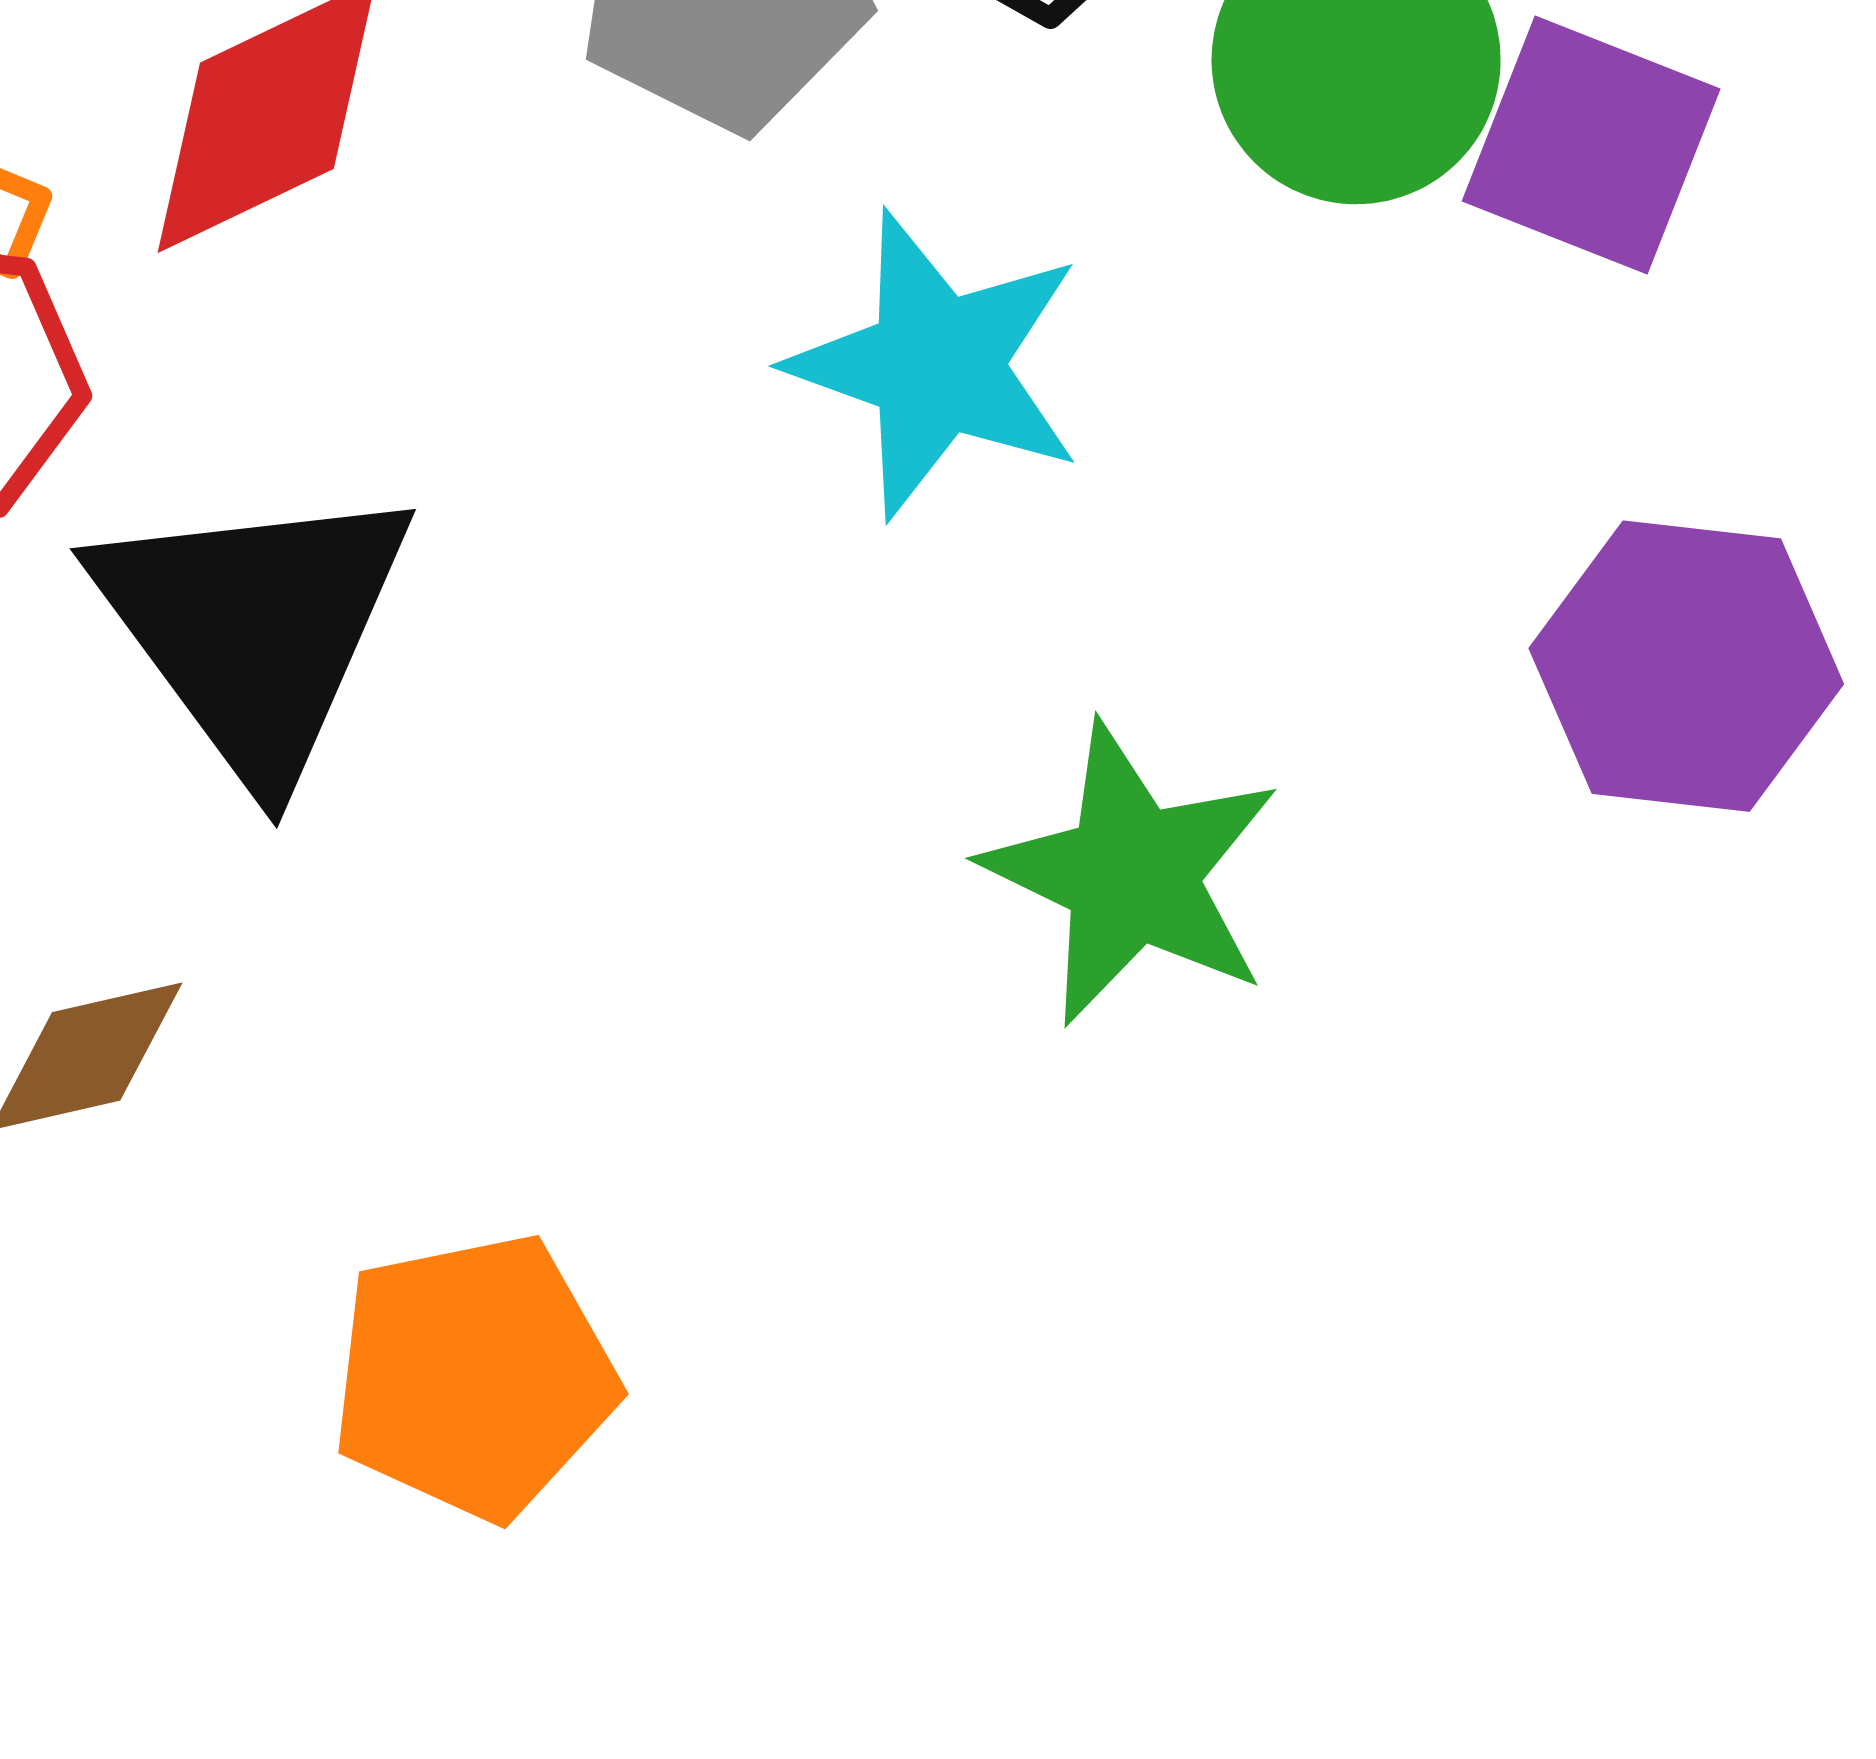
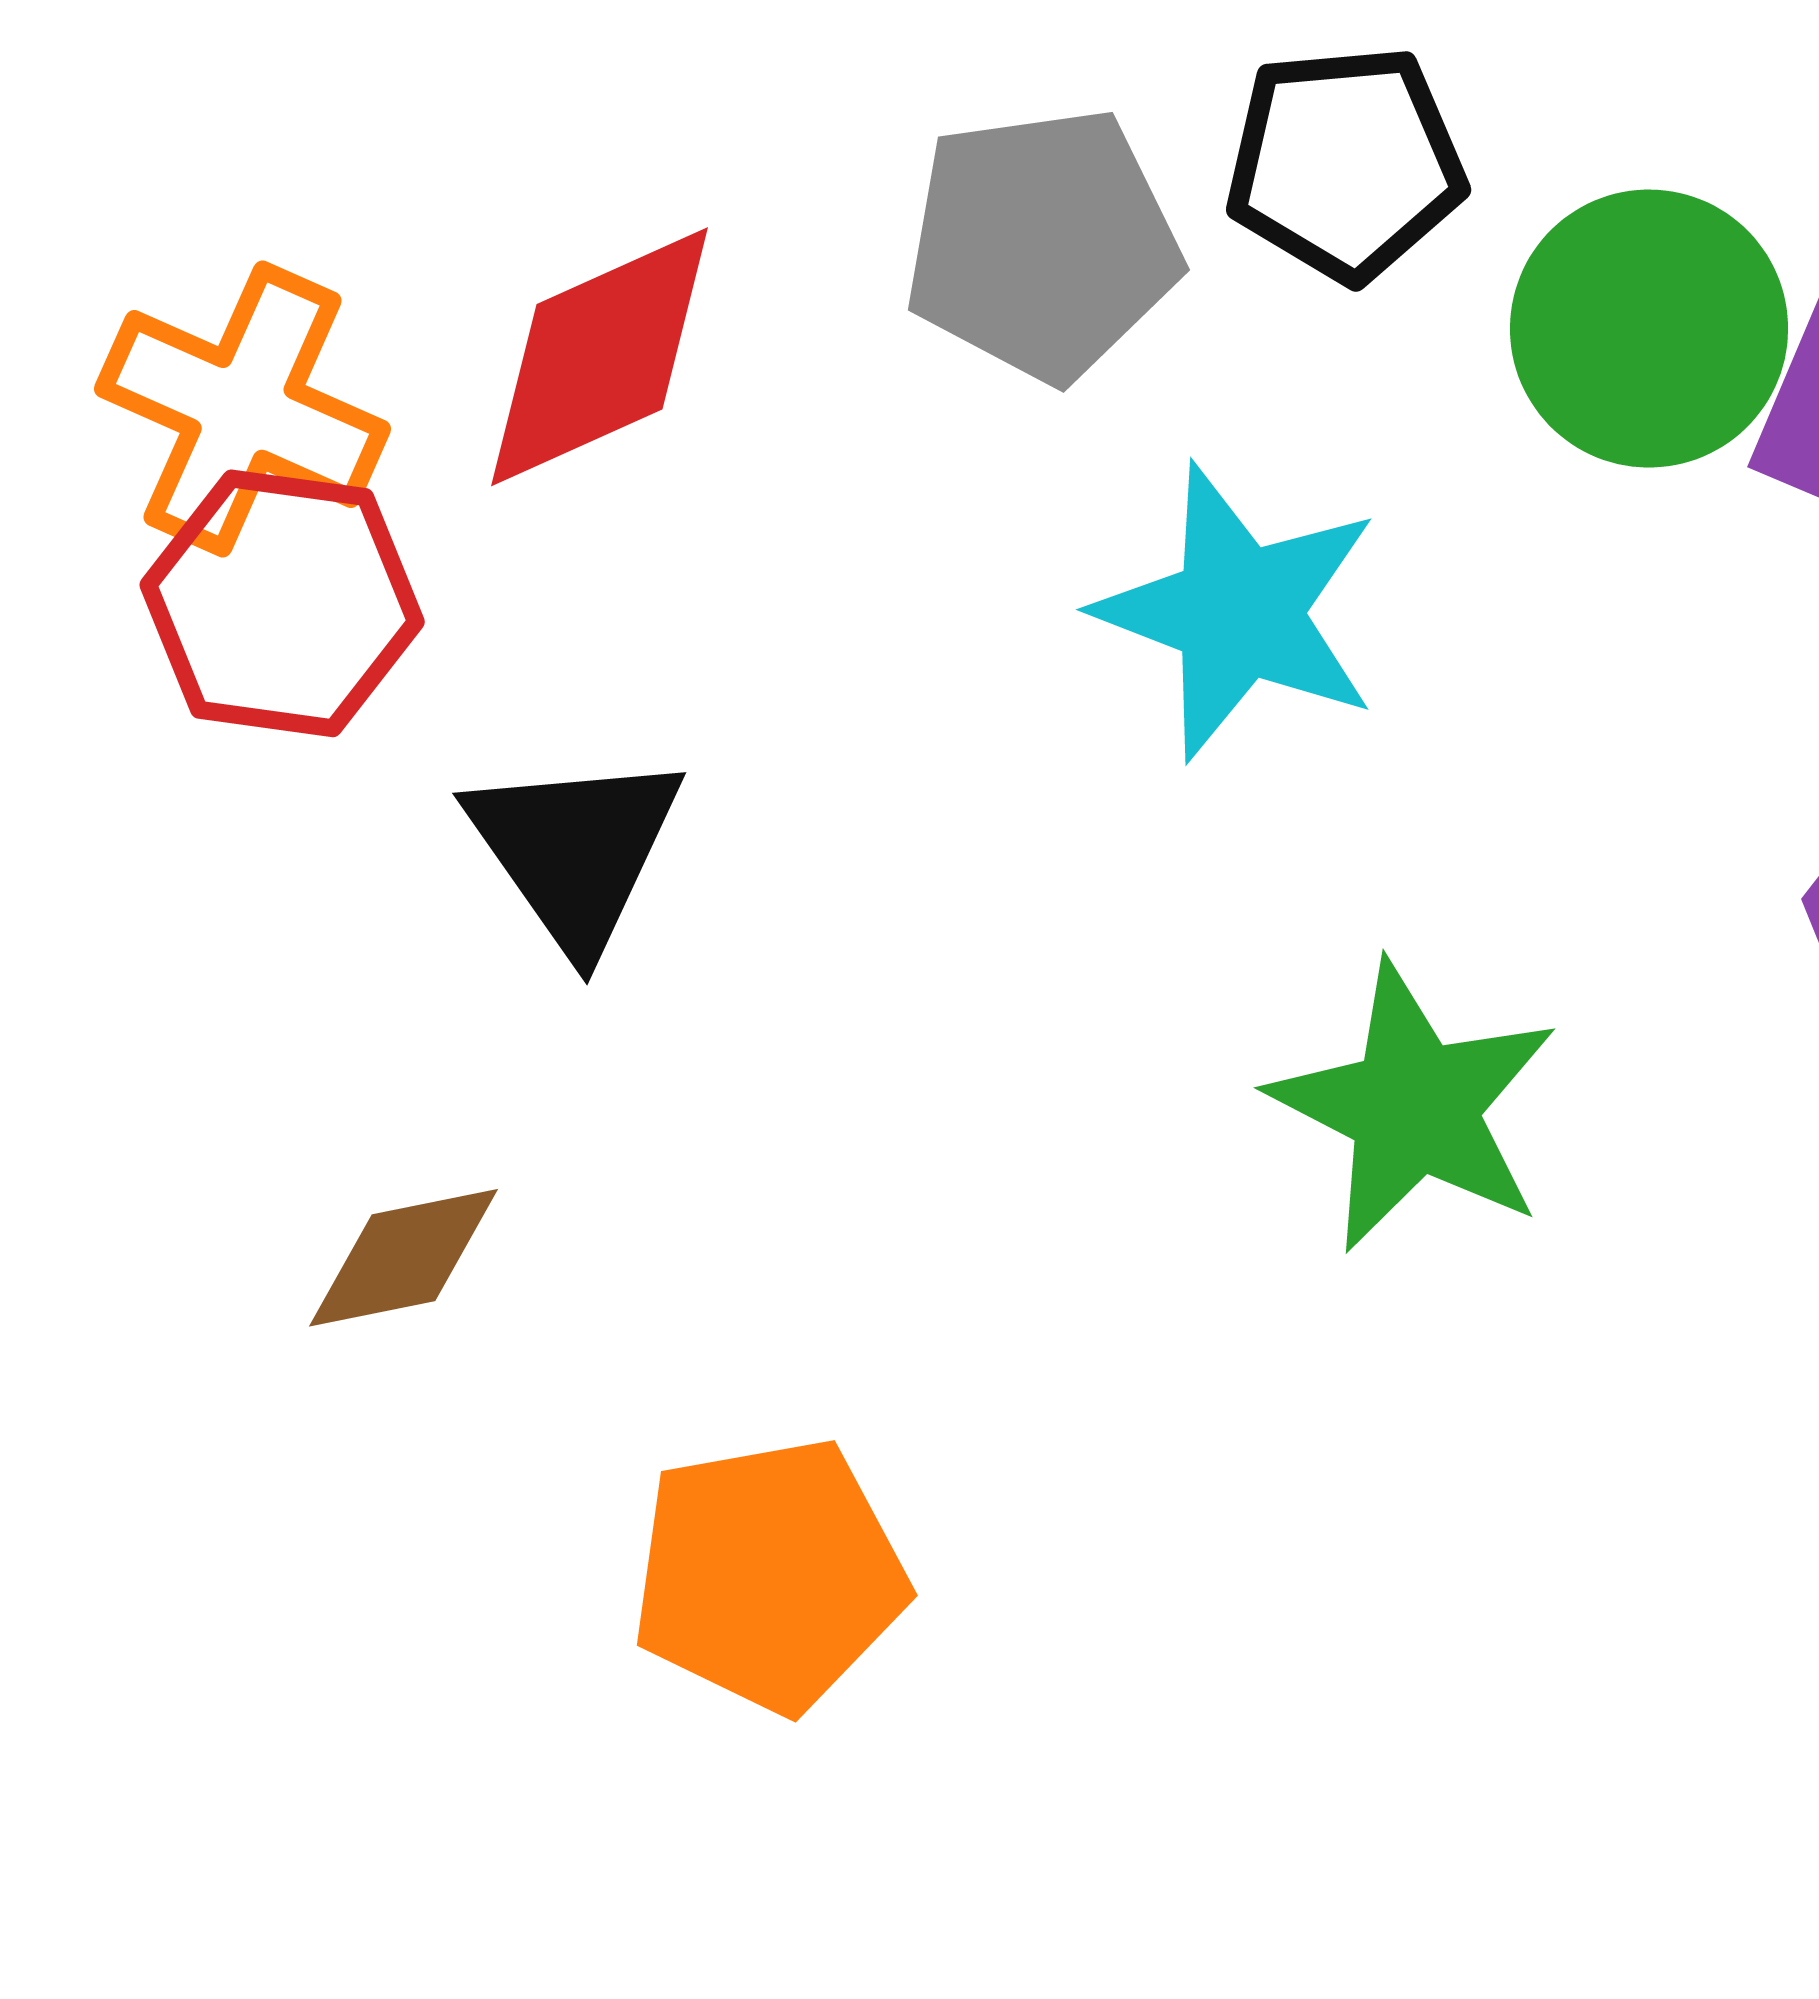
black triangle: (254, 629) -> (575, 850), size x0.7

